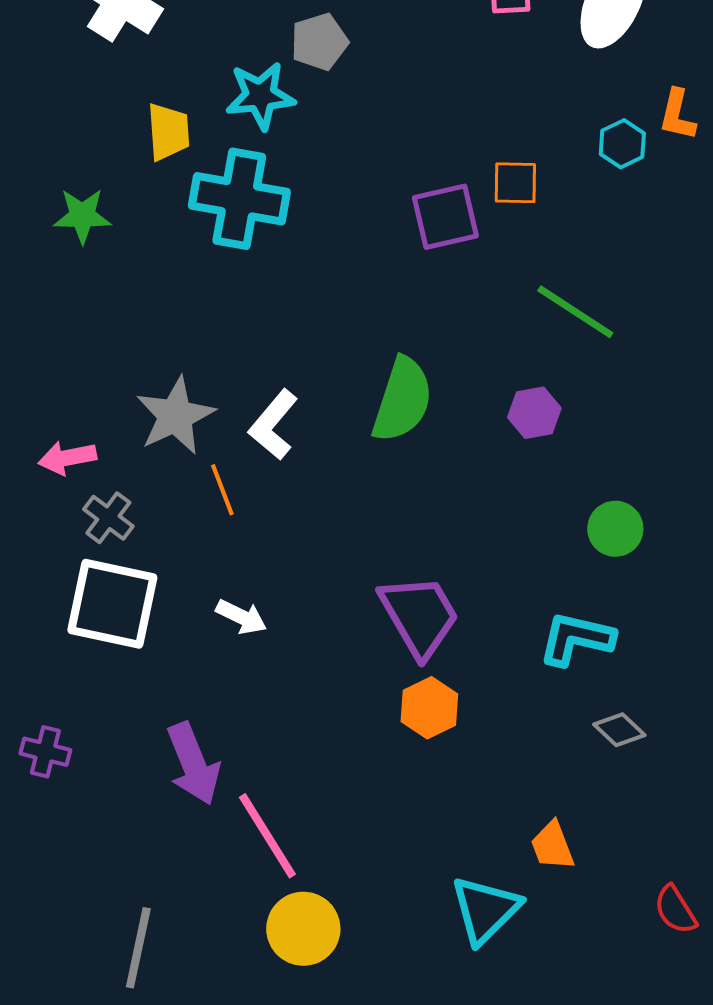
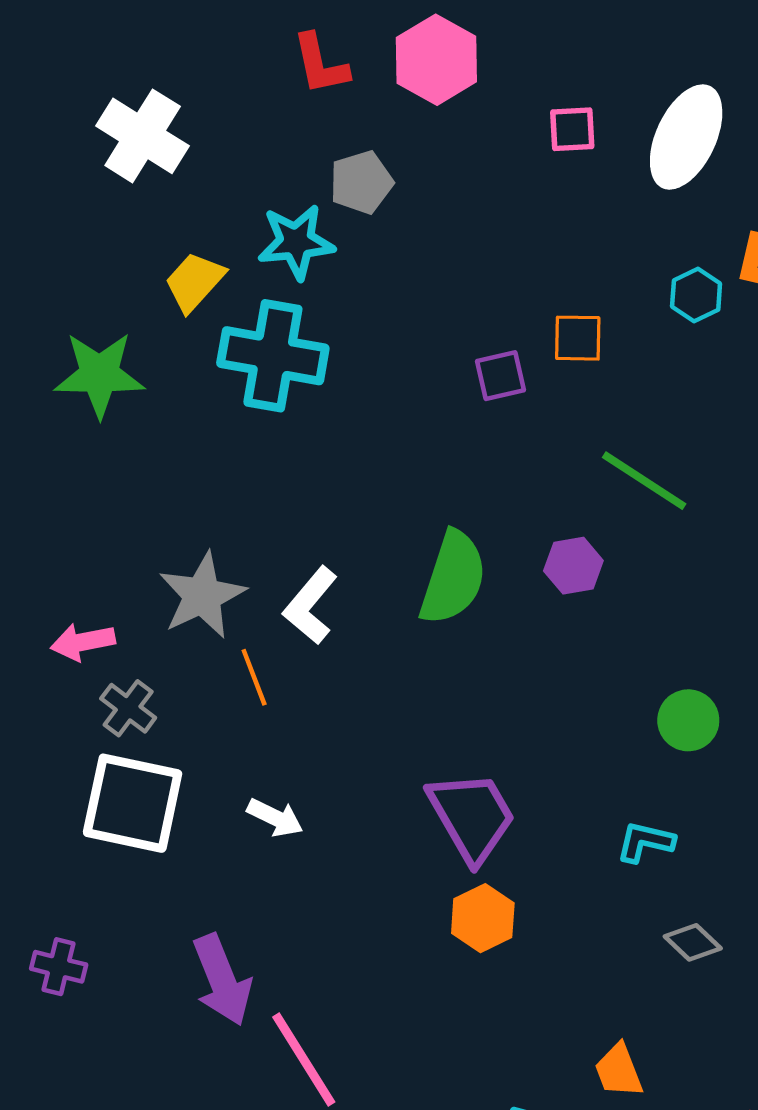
yellow trapezoid: (168, 132) -> (194, 282), turned -134
green star: (82, 216) -> (99, 375), size x1.4
purple square: (445, 217) -> (500, 376), size x0.7
purple hexagon: (534, 413) -> (573, 566), moved
cyan L-shape: (576, 639) -> (645, 842), size x0.7

